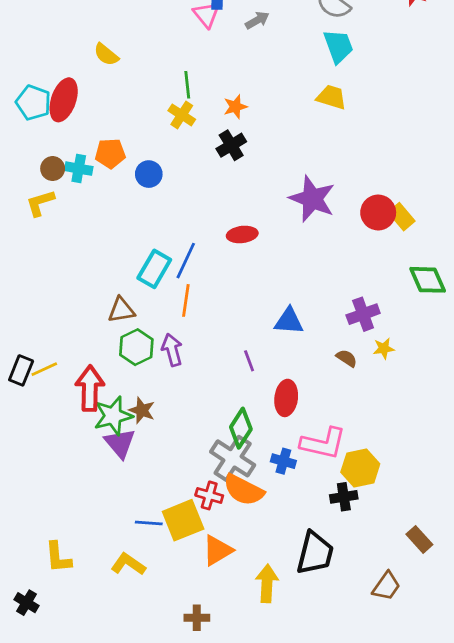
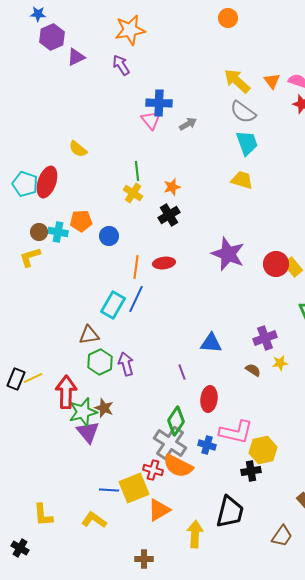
red ellipse: (242, 234) -> (164, 263), moved
orange line: (186, 300) -> (136, 267), moved

